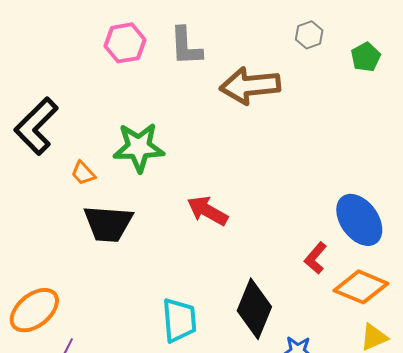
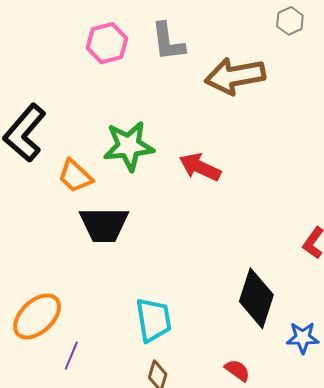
orange trapezoid: (83, 173) -> (75, 176), size x1.4
red arrow: (207, 211) -> (200, 167), moved
cyan trapezoid: (179, 320) -> (153, 320), moved

